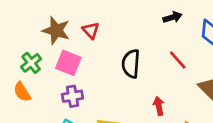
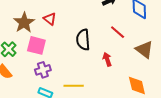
brown star: (56, 30) -> (24, 23), turned 30
red arrow: (159, 106) -> (107, 59), moved

